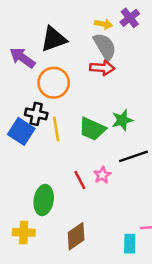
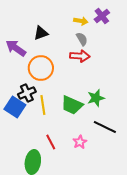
black triangle: (54, 39) -> (41, 33), size x0.7
gray semicircle: (105, 47) -> (82, 39), size x0.6
black cross: (36, 114) -> (27, 93), turned -36
black line: (133, 156) -> (105, 127), turned 45
red line: (80, 180) -> (51, 142), moved

